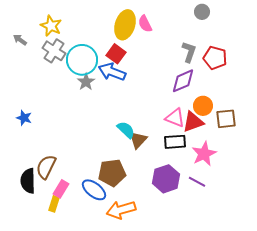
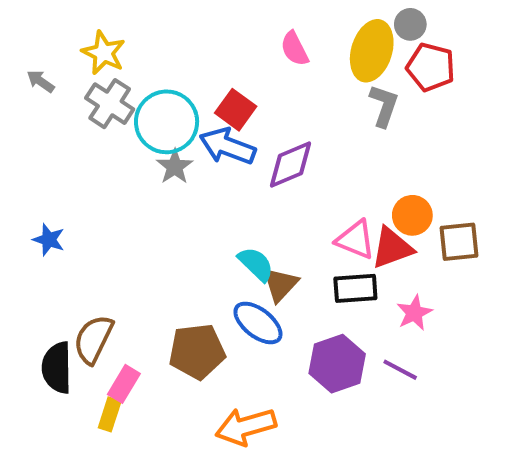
yellow ellipse: (125, 25) -> (372, 51), moved
red pentagon: (215, 58) -> (431, 67), moved
purple diamond: (183, 81) -> (290, 165), moved
pink star: (204, 154) -> (414, 313), size x0.7
brown pentagon: (112, 173) -> (197, 351), moved
blue ellipse: (94, 190) -> (258, 323), moved

